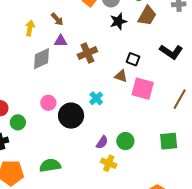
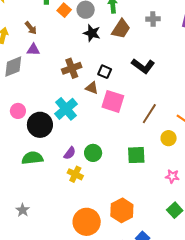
black star: (118, 21) -> (92, 33), turned 30
brown cross: (87, 53) -> (72, 68), moved
cyan cross: (96, 98) -> (66, 109), size x1.6
green semicircle: (50, 165) -> (32, 158), moved

